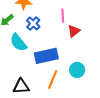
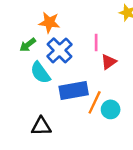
blue cross: (33, 24) -> (60, 50), size x1.5
orange line: (53, 79) -> (95, 102), moved

